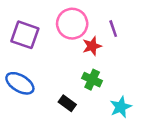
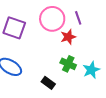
purple line: (113, 29) -> (78, 18), moved
cyan star: (121, 107) -> (91, 70), moved

